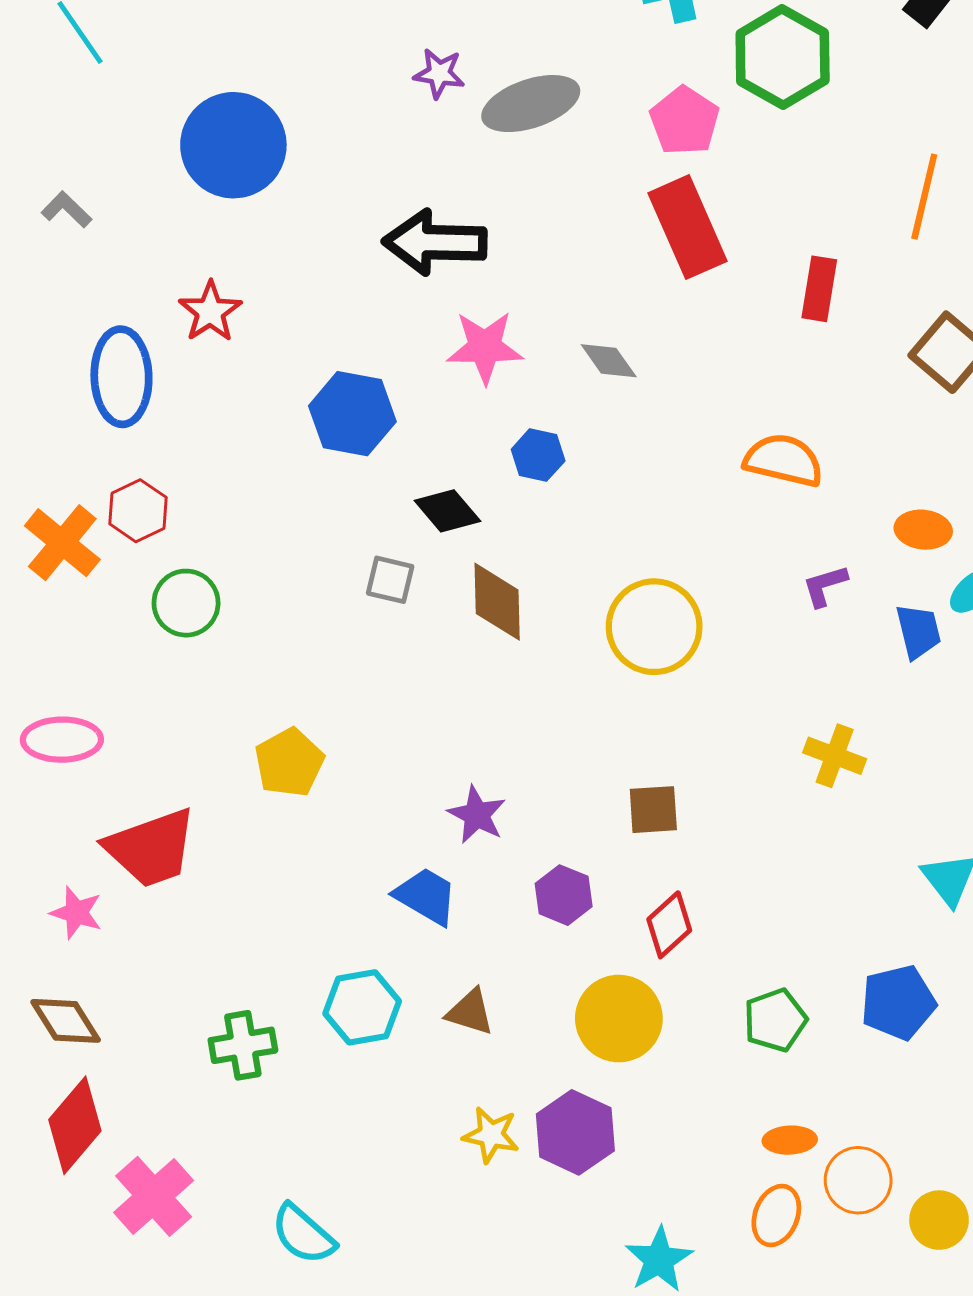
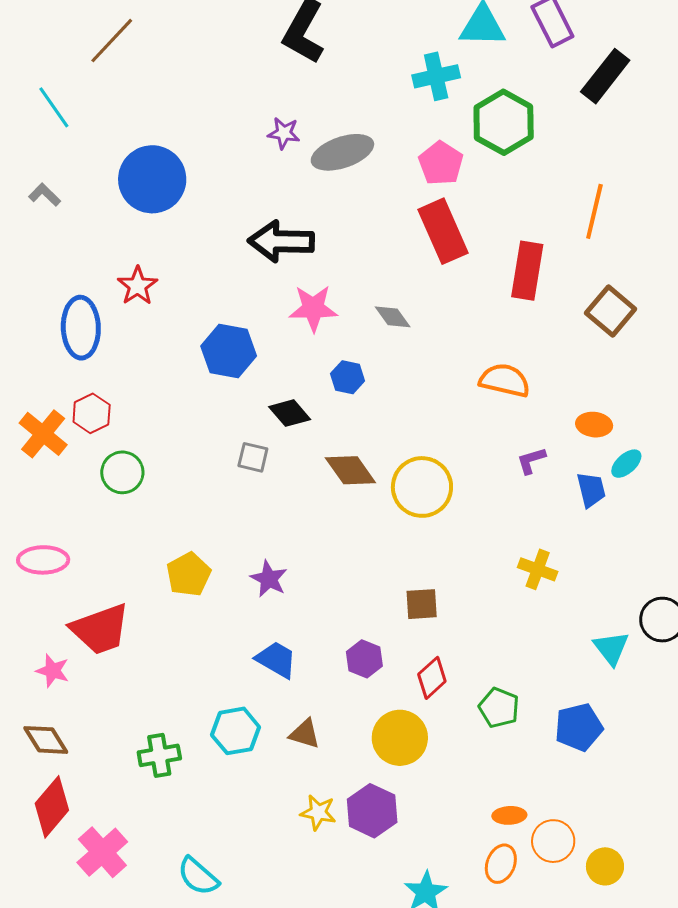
gray L-shape: (66, 210) -> (45, 195), moved
red rectangle: (819, 289) -> (527, 271), size x1.4
brown diamond: (497, 602) -> (350, 470), moved, turned -34
purple star: (477, 815) -> (269, 579), moved
green pentagon: (775, 1020) -> (499, 708), moved, turned -30

